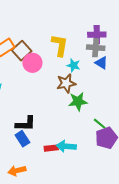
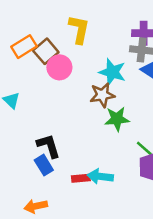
yellow L-shape: (60, 45) -> (79, 29), moved
cyan star: (73, 65) -> (112, 72), size x1.5
black L-shape: (26, 124) -> (48, 146), turned -110

